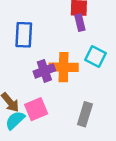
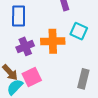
purple cross: (44, 71) -> (25, 46), moved
gray rectangle: (85, 114) -> (83, 79), moved

